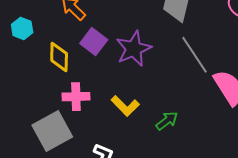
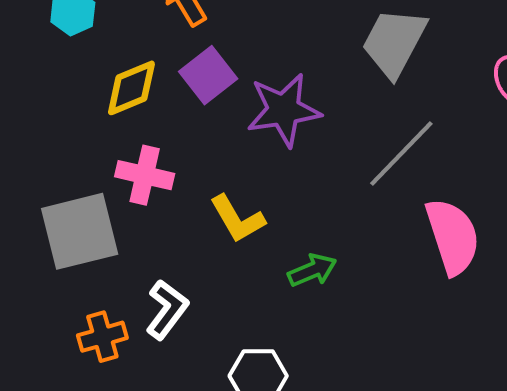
gray line: (194, 55) -> (401, 154), turned 63
yellow diamond: (59, 57) -> (131, 88), turned 52

